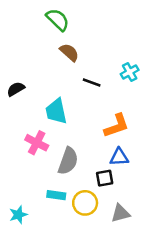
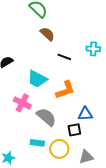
cyan cross: (130, 72) -> (93, 49), turned 32
cyan trapezoid: (56, 111) -> (37, 79), turned -50
orange L-shape: (117, 126) -> (65, 90), moved
gray semicircle: (68, 161) -> (46, 117), turned -70

